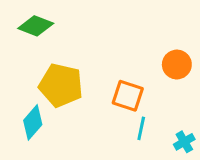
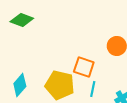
yellow pentagon: (61, 85) -> (60, 85), moved

